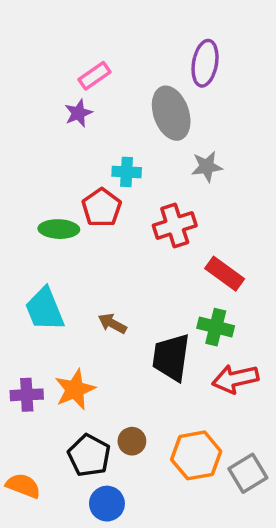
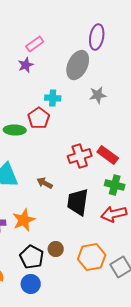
gray ellipse: (171, 113) -> (78, 65), turned 44
red cross: (175, 225) -> (80, 156), moved
green cross: (216, 327) -> (115, 185), moved
blue circle: (107, 504) -> (31, 284), moved

